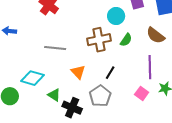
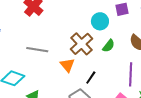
brown cross: (99, 40) -> (82, 44), turned -35
orange triangle: (78, 72) -> (67, 65), moved

